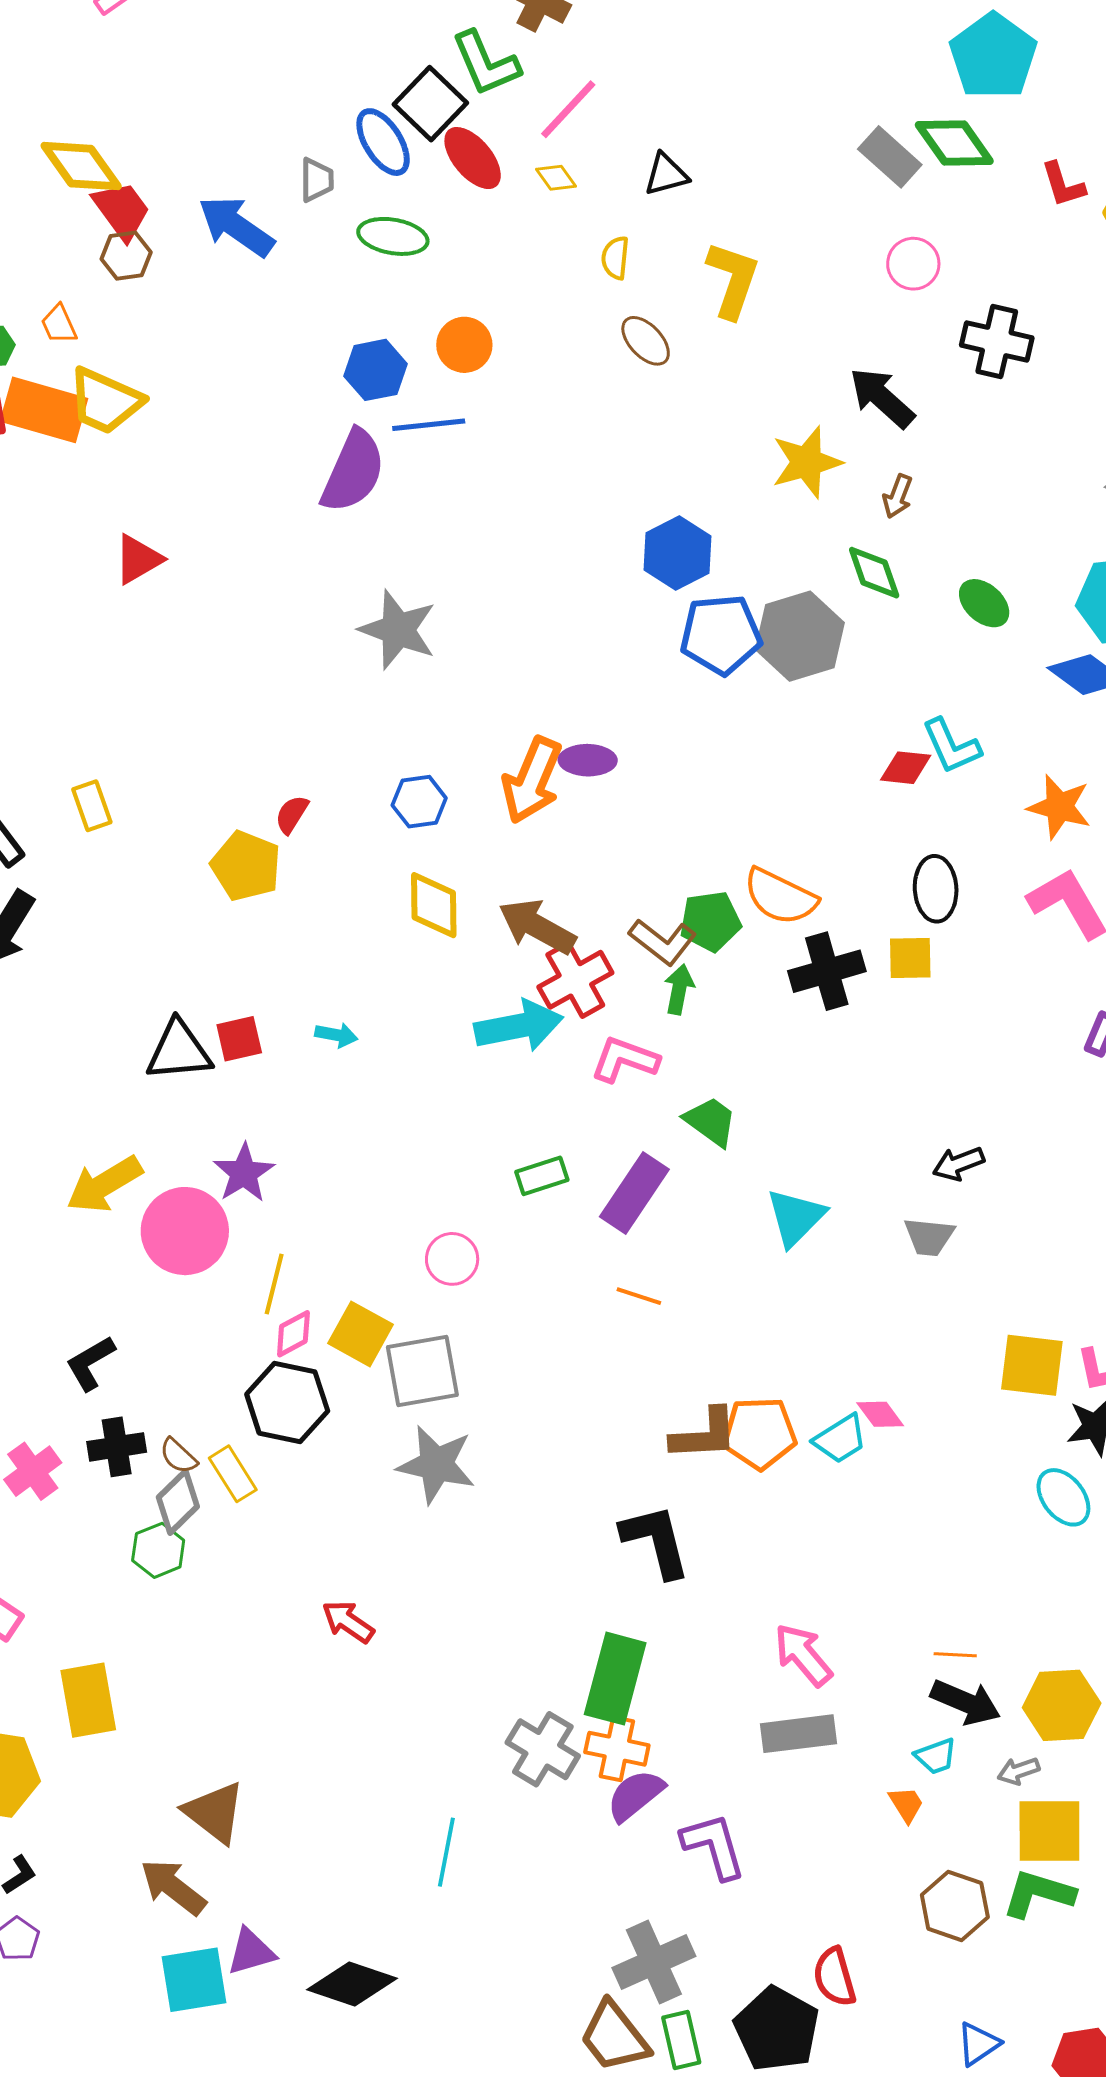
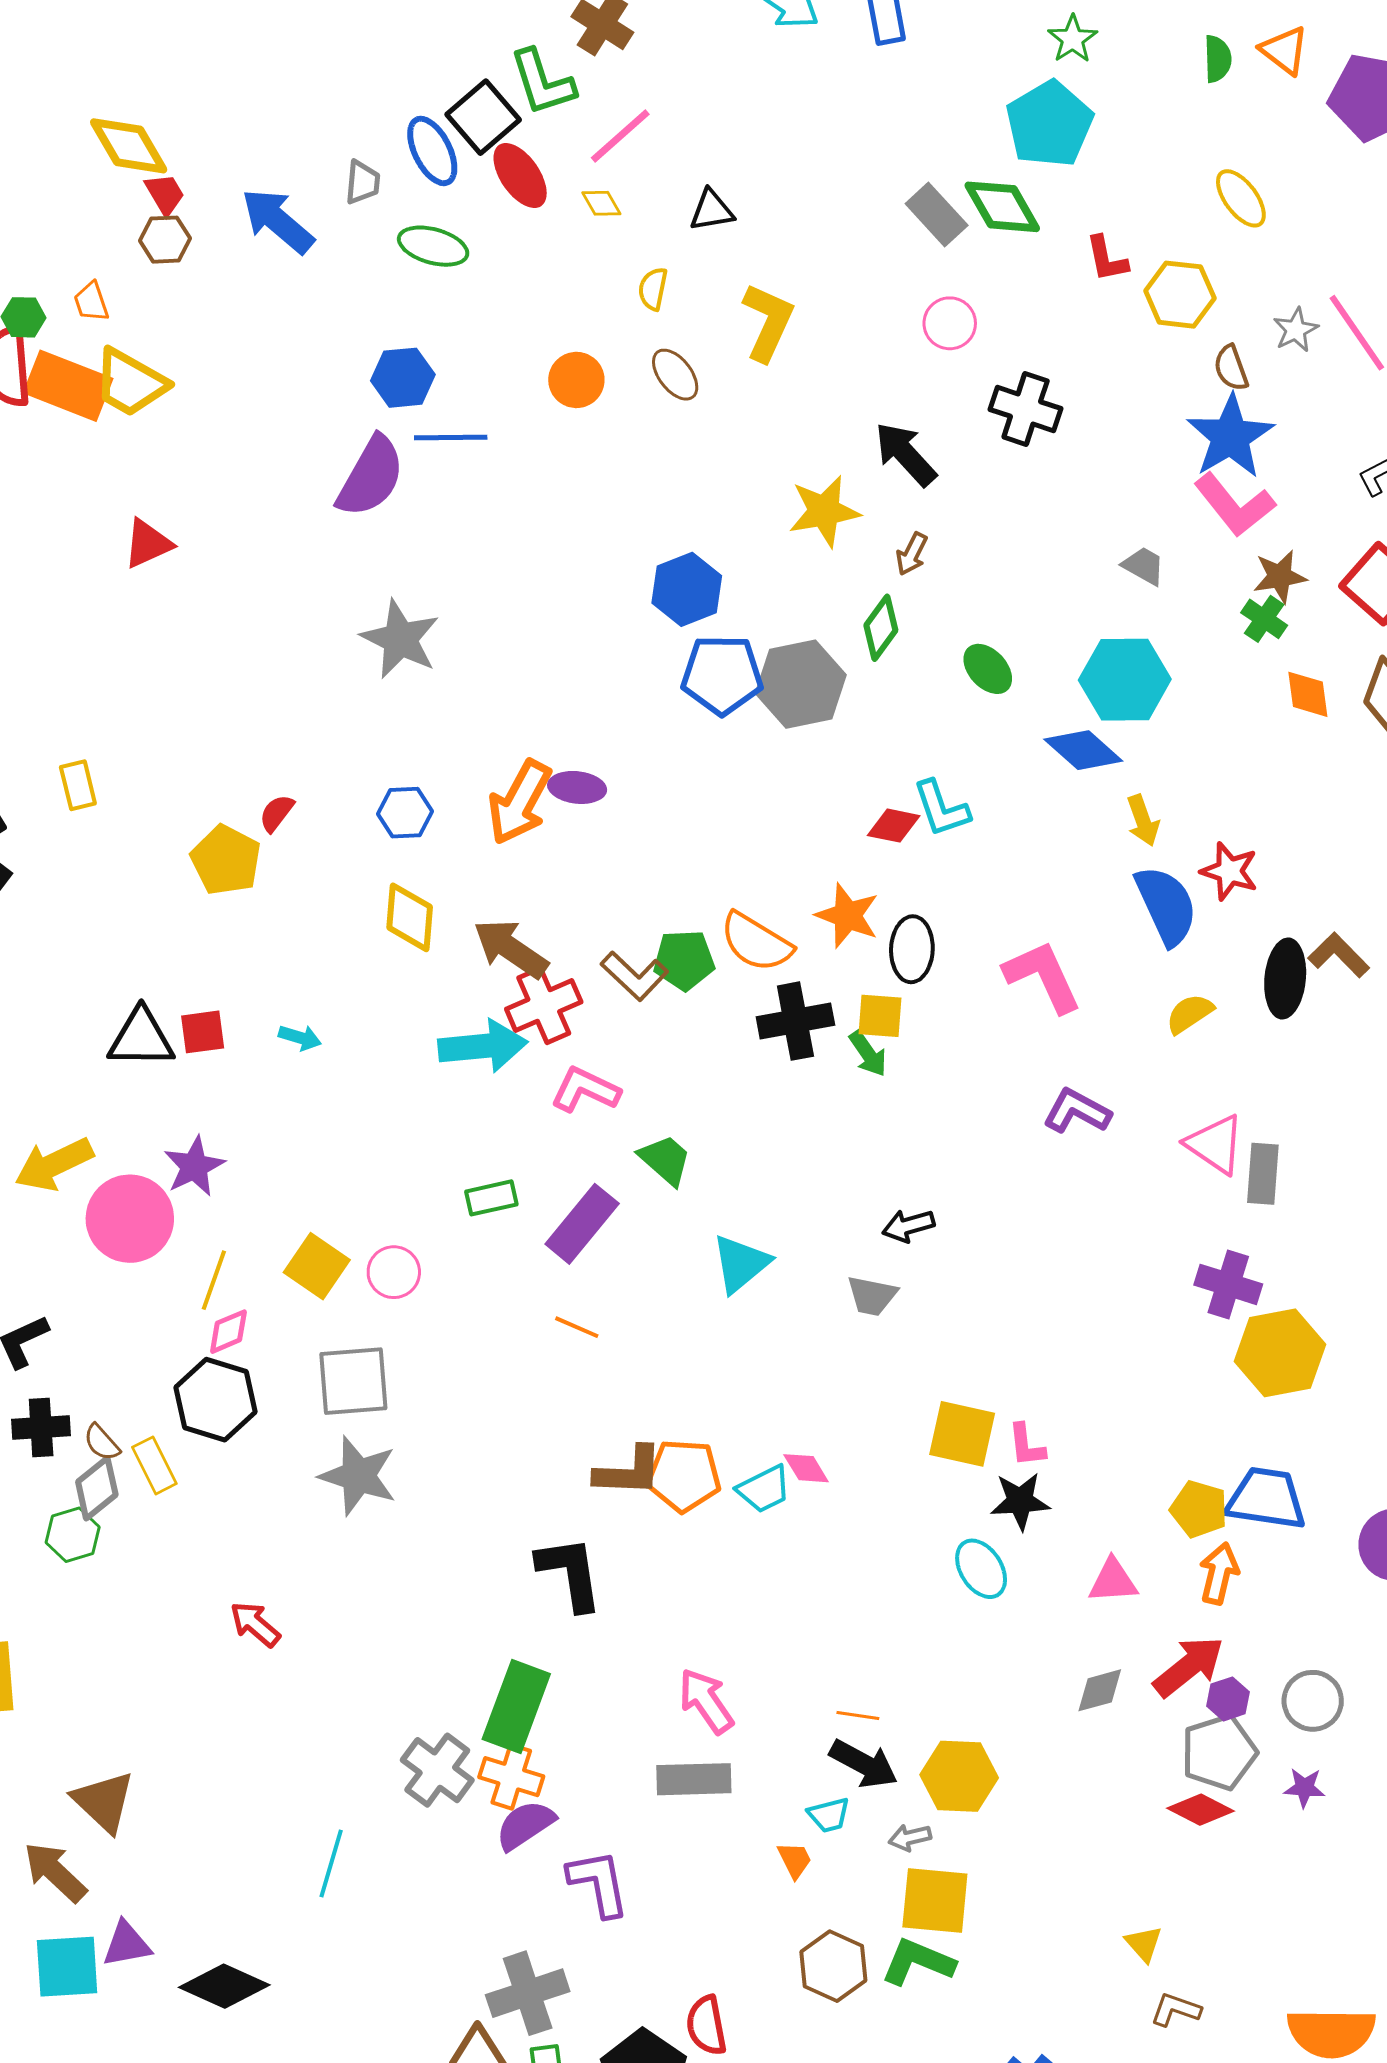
red trapezoid: (122, 210) -> (165, 194), size x0.7
orange circle: (464, 345) -> (576, 380), moved
green diamond: (874, 573) -> (881, 628), turned 50
orange star: (1059, 807) -> (848, 916), moved
green arrow: (679, 989) -> (868, 1054), moved, turned 129
yellow square: (361, 1334) -> (317, 1266), moved

